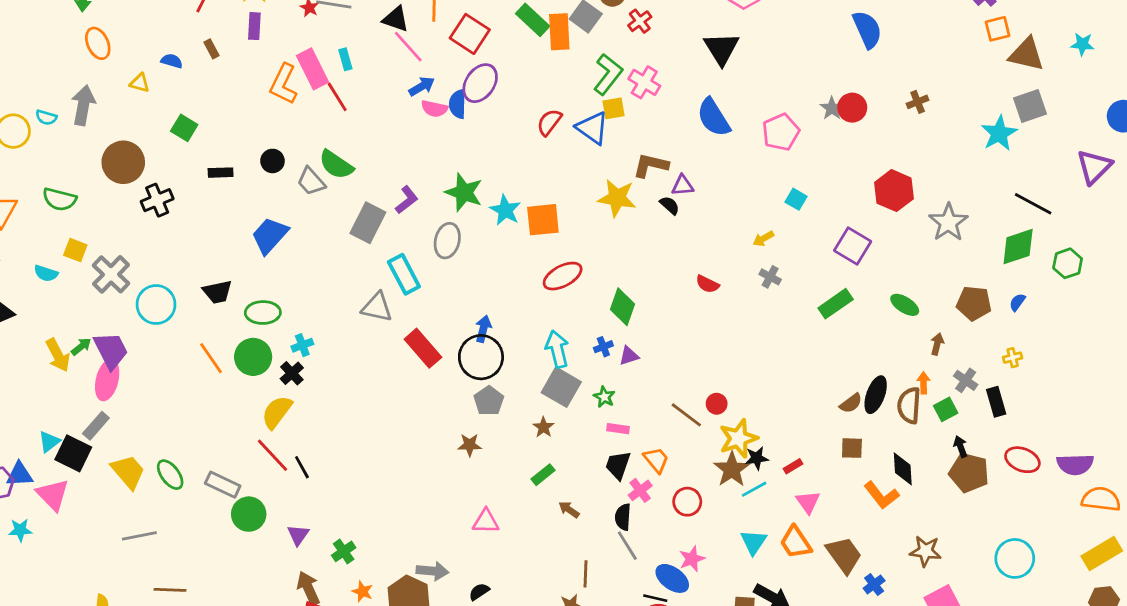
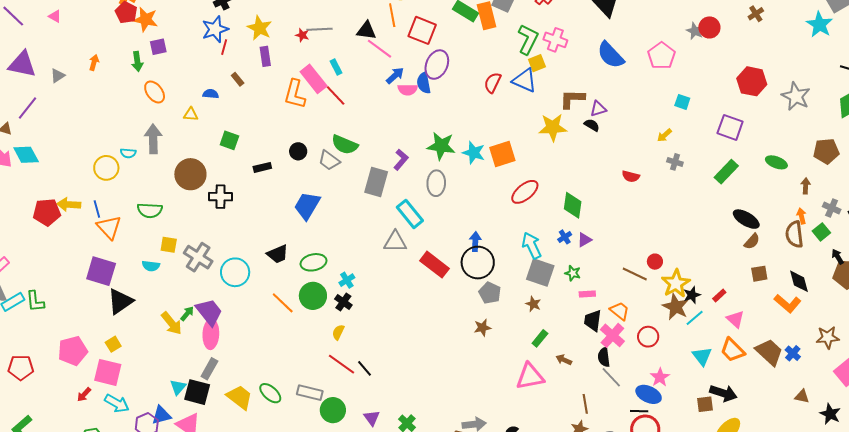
black cross: (157, 200) -> (221, 197), turned 35
black ellipse: (876, 395) -> (746, 219), moved, turned -68
yellow semicircle: (277, 412) -> (338, 332), size x0.6
pink cross: (640, 490) -> (612, 335), size x1.4
pink triangle: (486, 521) -> (530, 376), moved, size x1.4
blue cross: (874, 584) -> (793, 353), moved

